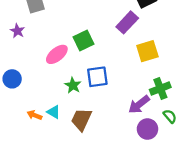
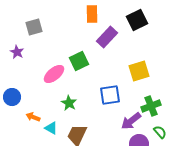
purple rectangle: (127, 22) -> (107, 37), moved
blue square: (97, 77) -> (110, 95), moved
orange arrow: (34, 115) -> (33, 117), moved

